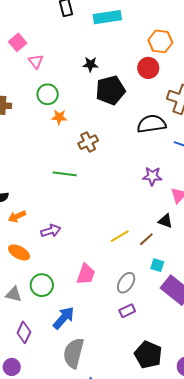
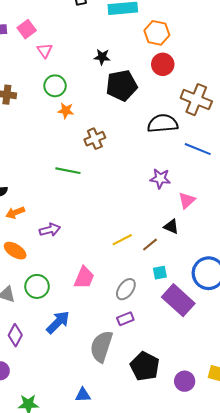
orange hexagon: (160, 41) -> (157, 33), moved
cyan square: (157, 265) -> (160, 273), turned -32
gray semicircle: (74, 353) -> (101, 346), moved

